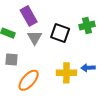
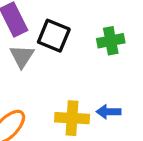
black square: (60, 33) -> (54, 36), moved

